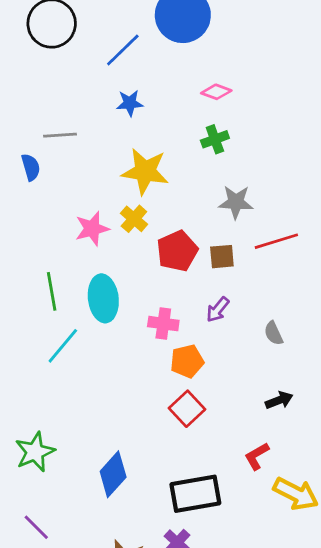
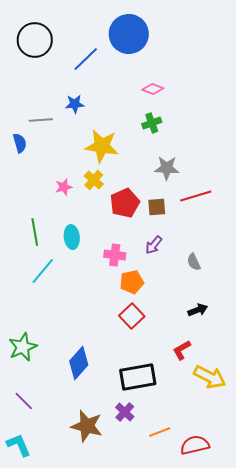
blue star: (130, 103) -> (75, 104), moved
pink star: (92, 229) -> (64, 187), size x0.7
cyan ellipse: (103, 298) -> (72, 237), size x0.7

